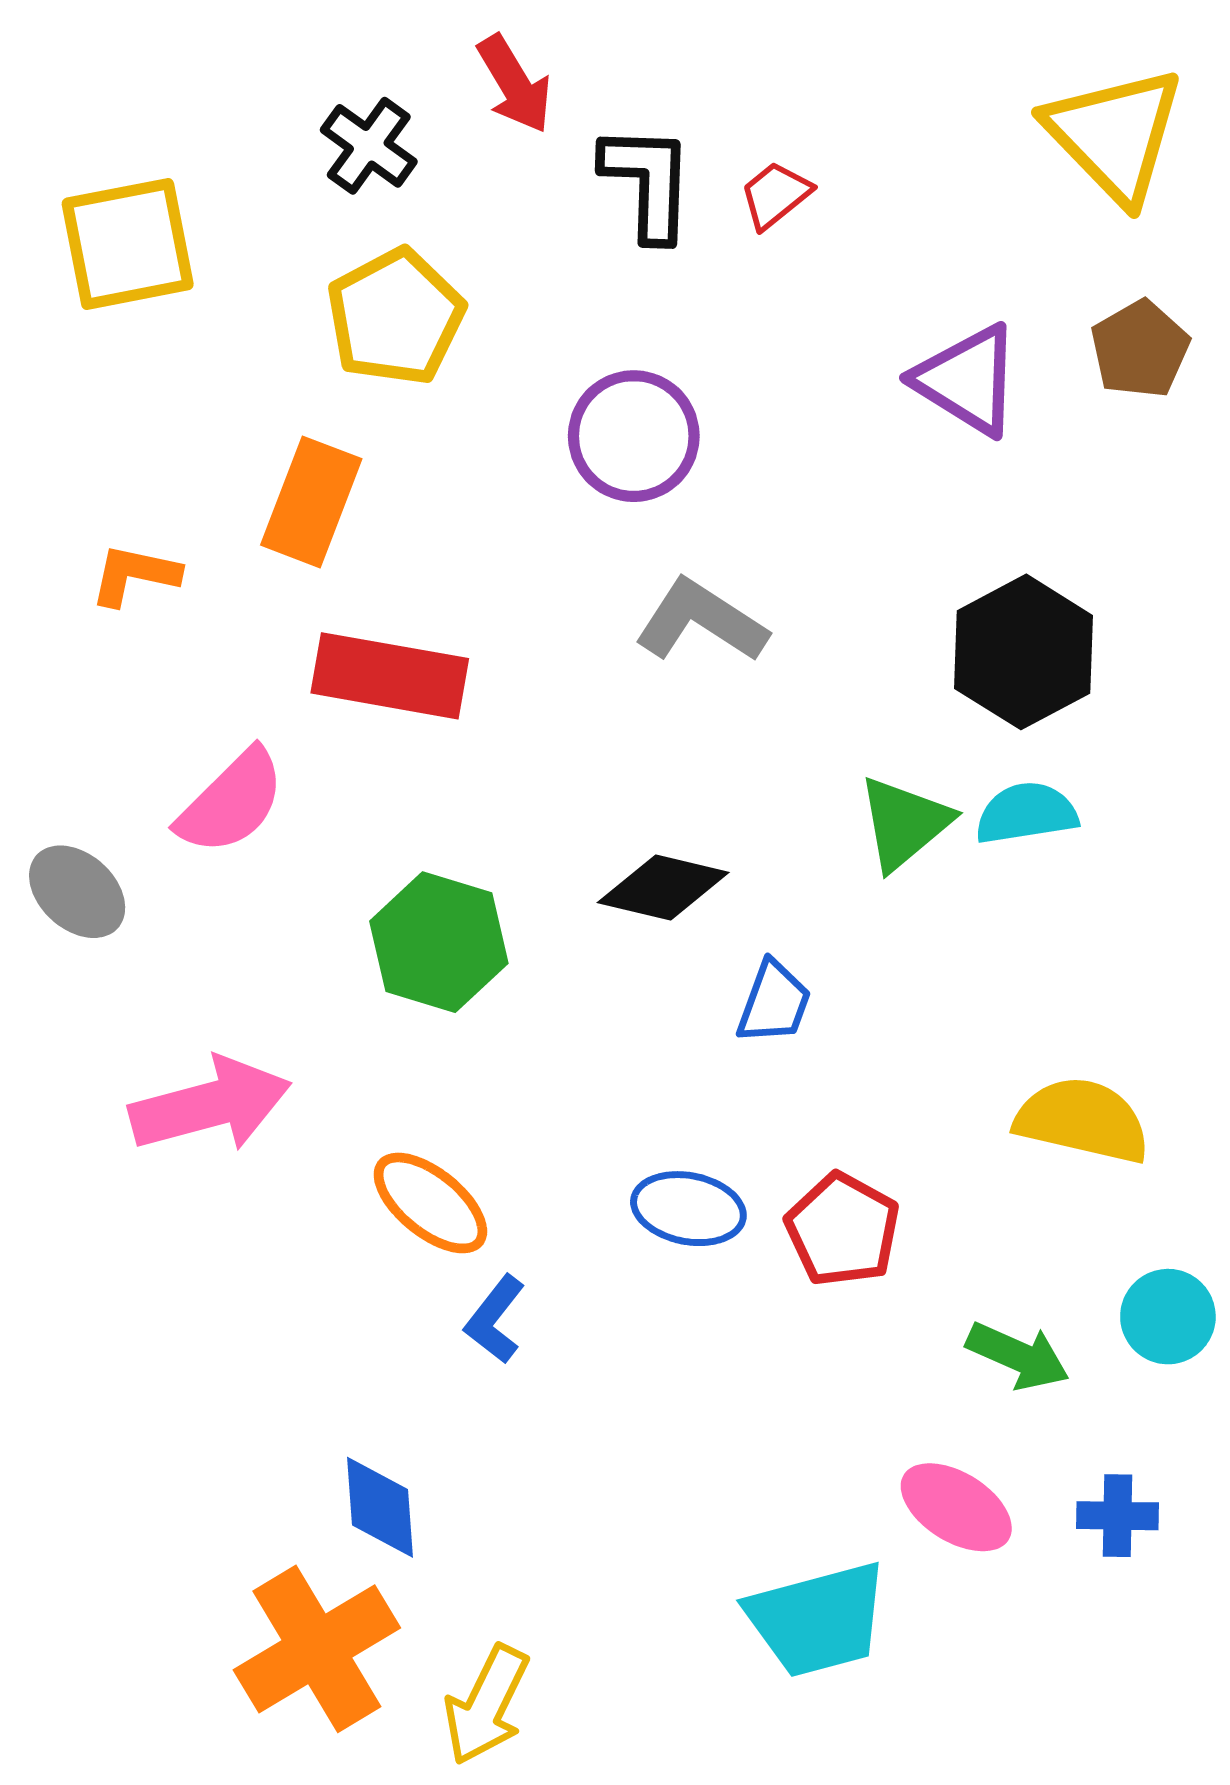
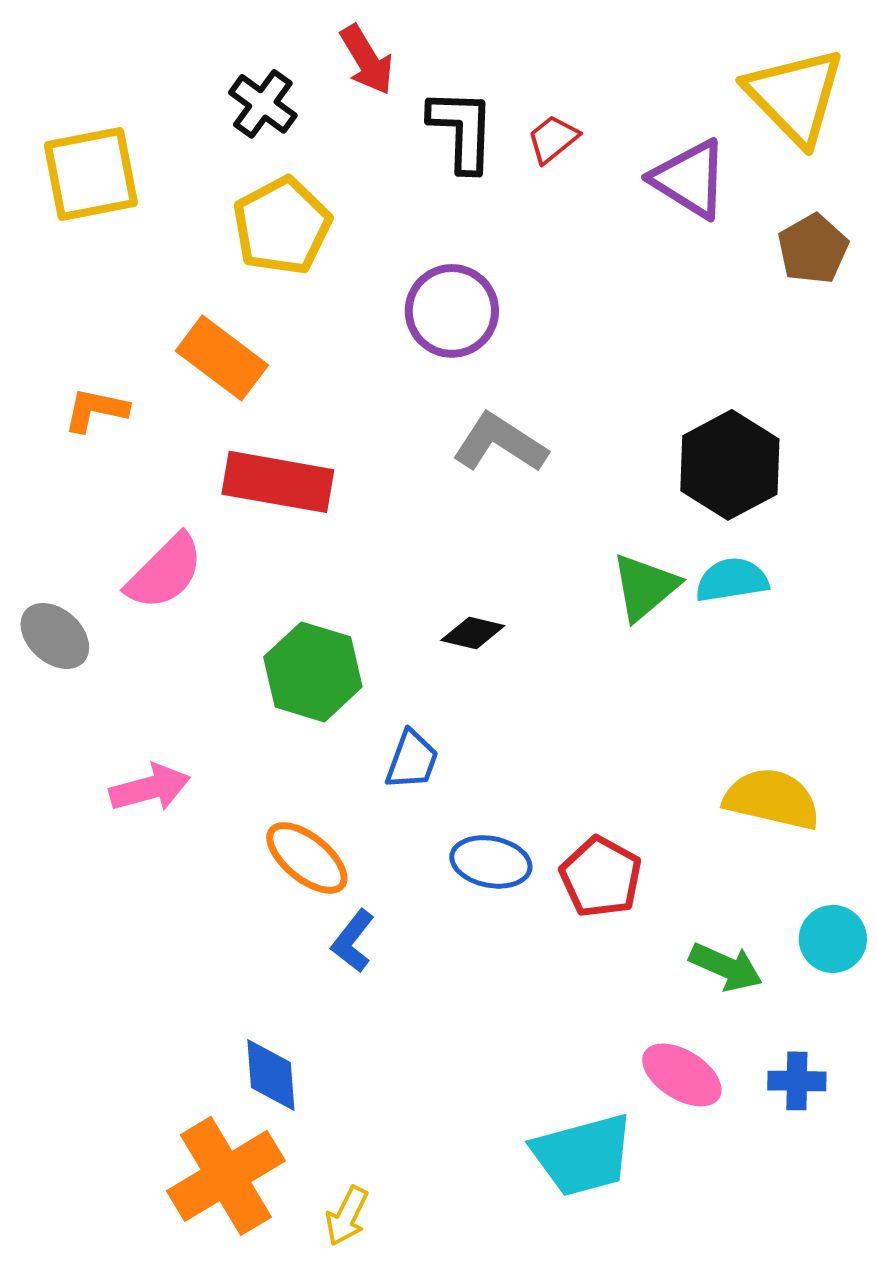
purple triangle: (967, 380) -> (690, 179), moved
orange rectangle: (311, 502) -> (222, 358), turned -74
black diamond: (663, 888) -> (473, 633), size x0.7
blue trapezoid: (774, 1002) -> (412, 760), moved
pink arrow: (210, 1105) -> (150, 788), size x0.7
yellow arrow: (487, 1705) -> (347, 1216), size x0.7

